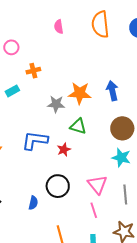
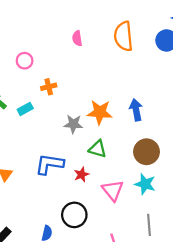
pink triangle: (97, 184) -> (113, 190), moved

